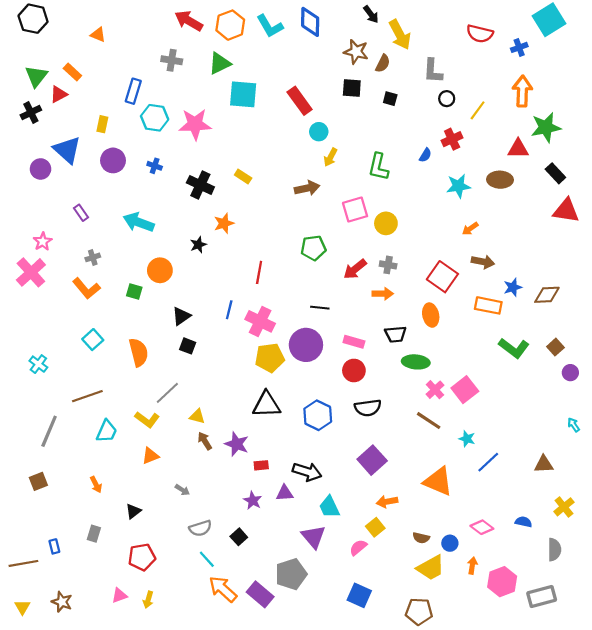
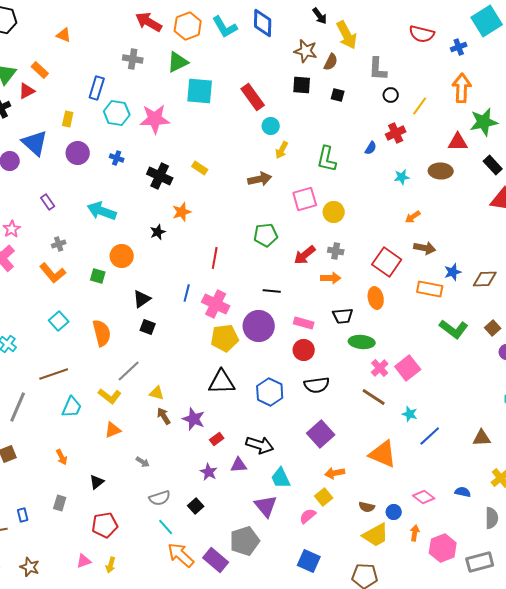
cyan star: (458, 186) -> (402, 177), size x0.7
red rectangle: (261, 465) -> (217, 439), turned -32

